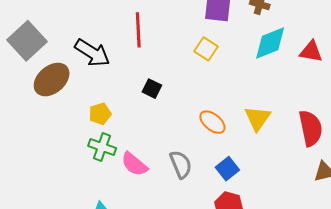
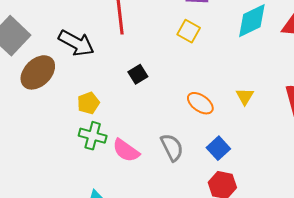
black square: (152, 89) -> (138, 74), turned 36
yellow triangle: (258, 118) -> (245, 96), size x0.7

